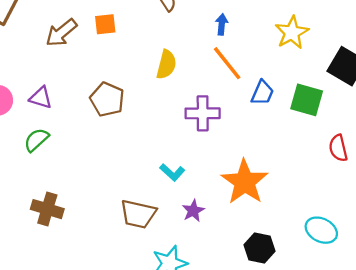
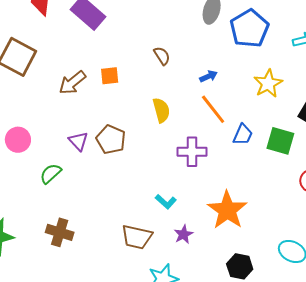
blue arrow: (222, 24) -> (208, 76), turned 60
yellow semicircle: (166, 65) -> (161, 110), turned -30
purple triangle: (41, 98) -> (78, 141), moved, turned 30

